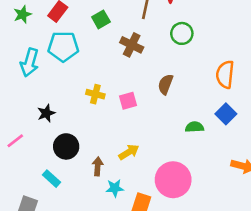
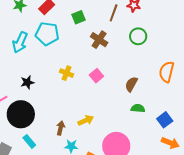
brown semicircle: (166, 84) -> (131, 84), moved
pink square: (128, 101) -> (96, 76), moved, turned -32
blue square: (226, 114) -> (165, 120), moved
black circle: (66, 146) -> (21, 114), moved, size x1.4
cyan rectangle: (52, 179) -> (29, 141), moved

